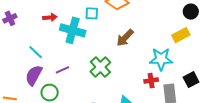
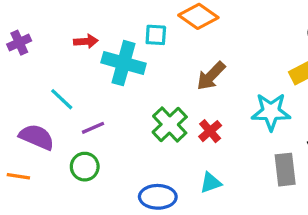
purple line: (62, 70) -> (93, 128), moved
purple semicircle: (34, 75) -> (37, 137), moved, turned 85
red cross: (151, 81) -> (210, 131), moved, turned -32

